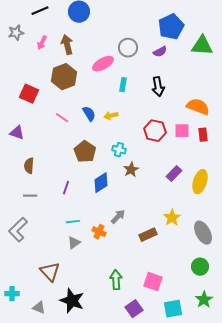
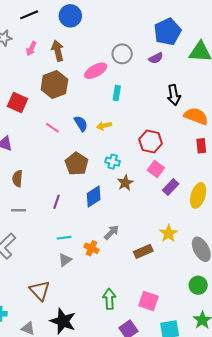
black arrow: (158, 87) -> (174, 95), moved
pink square: (182, 131) -> (156, 169), moved, turned 35

